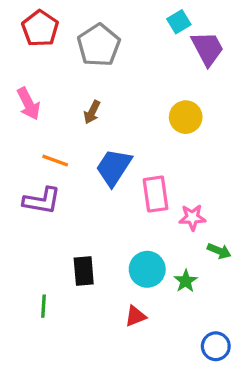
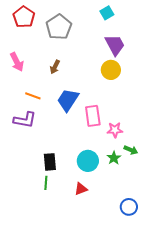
purple trapezoid: (207, 49) -> (115, 45), moved
green star: (186, 281) -> (114, 158), moved
green line: (43, 306) -> (46, 183), moved

